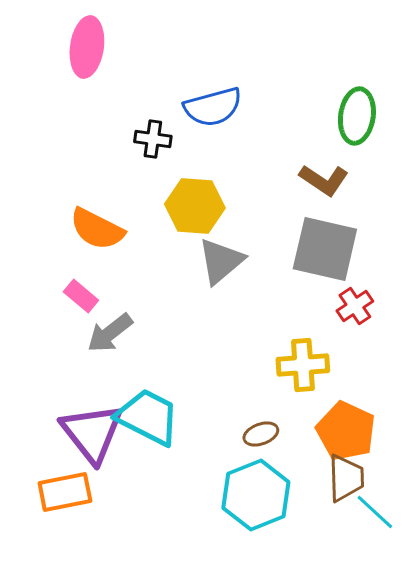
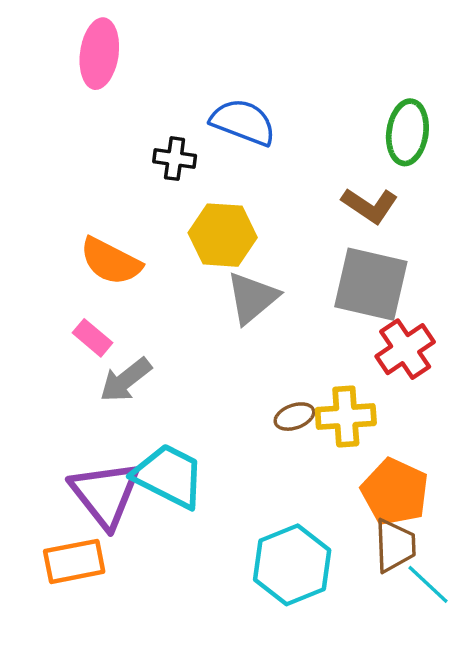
blue semicircle: (213, 107) -> (243, 122), turned -144
red cross: (355, 306) -> (405, 349), size x1.4
brown ellipse: (261, 434) -> (294, 417), moved

